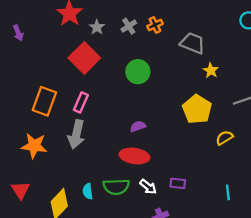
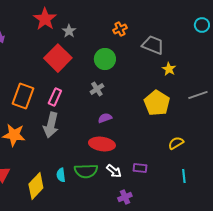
gray cross: (129, 26) -> (97, 89), moved
green circle: (138, 72) -> (105, 59), moved
yellow semicircle: (224, 138) -> (176, 143), moved

